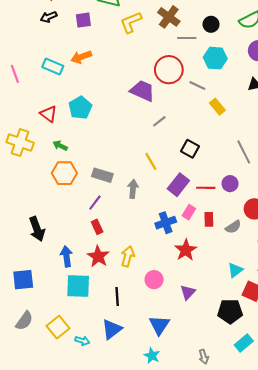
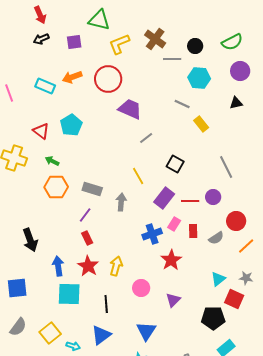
red circle: (169, 70) -> (108, 79), moved

